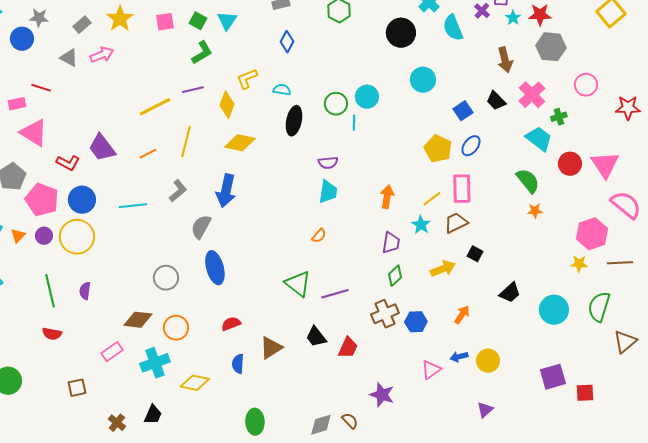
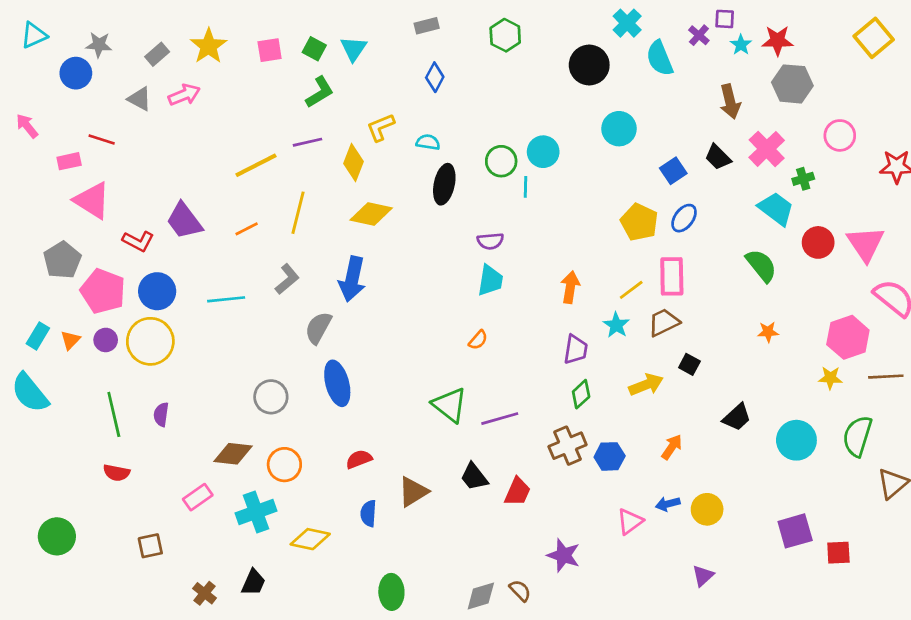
orange star: (535, 211) -> (768, 332), moved

